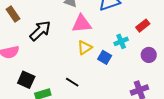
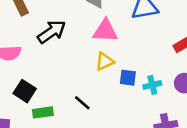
cyan cross: (121, 41) -> (152, 85), moved
blue square: (105, 57) -> (128, 78), turned -32

